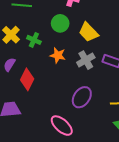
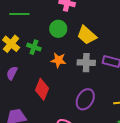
gray cross: (86, 60) -> (86, 63), turned 36
red diamond: (27, 79) -> (42, 89), moved

